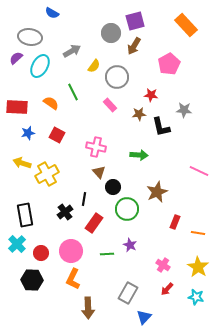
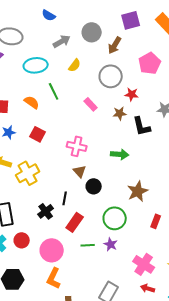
blue semicircle: (52, 13) -> (49, 15), moved
purple square: (135, 21) -> (131, 20), moved
gray arrow: (72, 51) -> (62, 41), moved
cyan ellipse: (40, 66) -> (36, 65), moved, turned 55
gray circle: (117, 77) -> (111, 76), moved
green circle: (127, 209) -> (115, 218), moved
red circle: (41, 253) -> (22, 240), moved
green line: (107, 254) -> (88, 245), moved
pink cross: (163, 265) -> (144, 264), size x1.5
red arrow: (167, 289) -> (148, 288), turned 64

